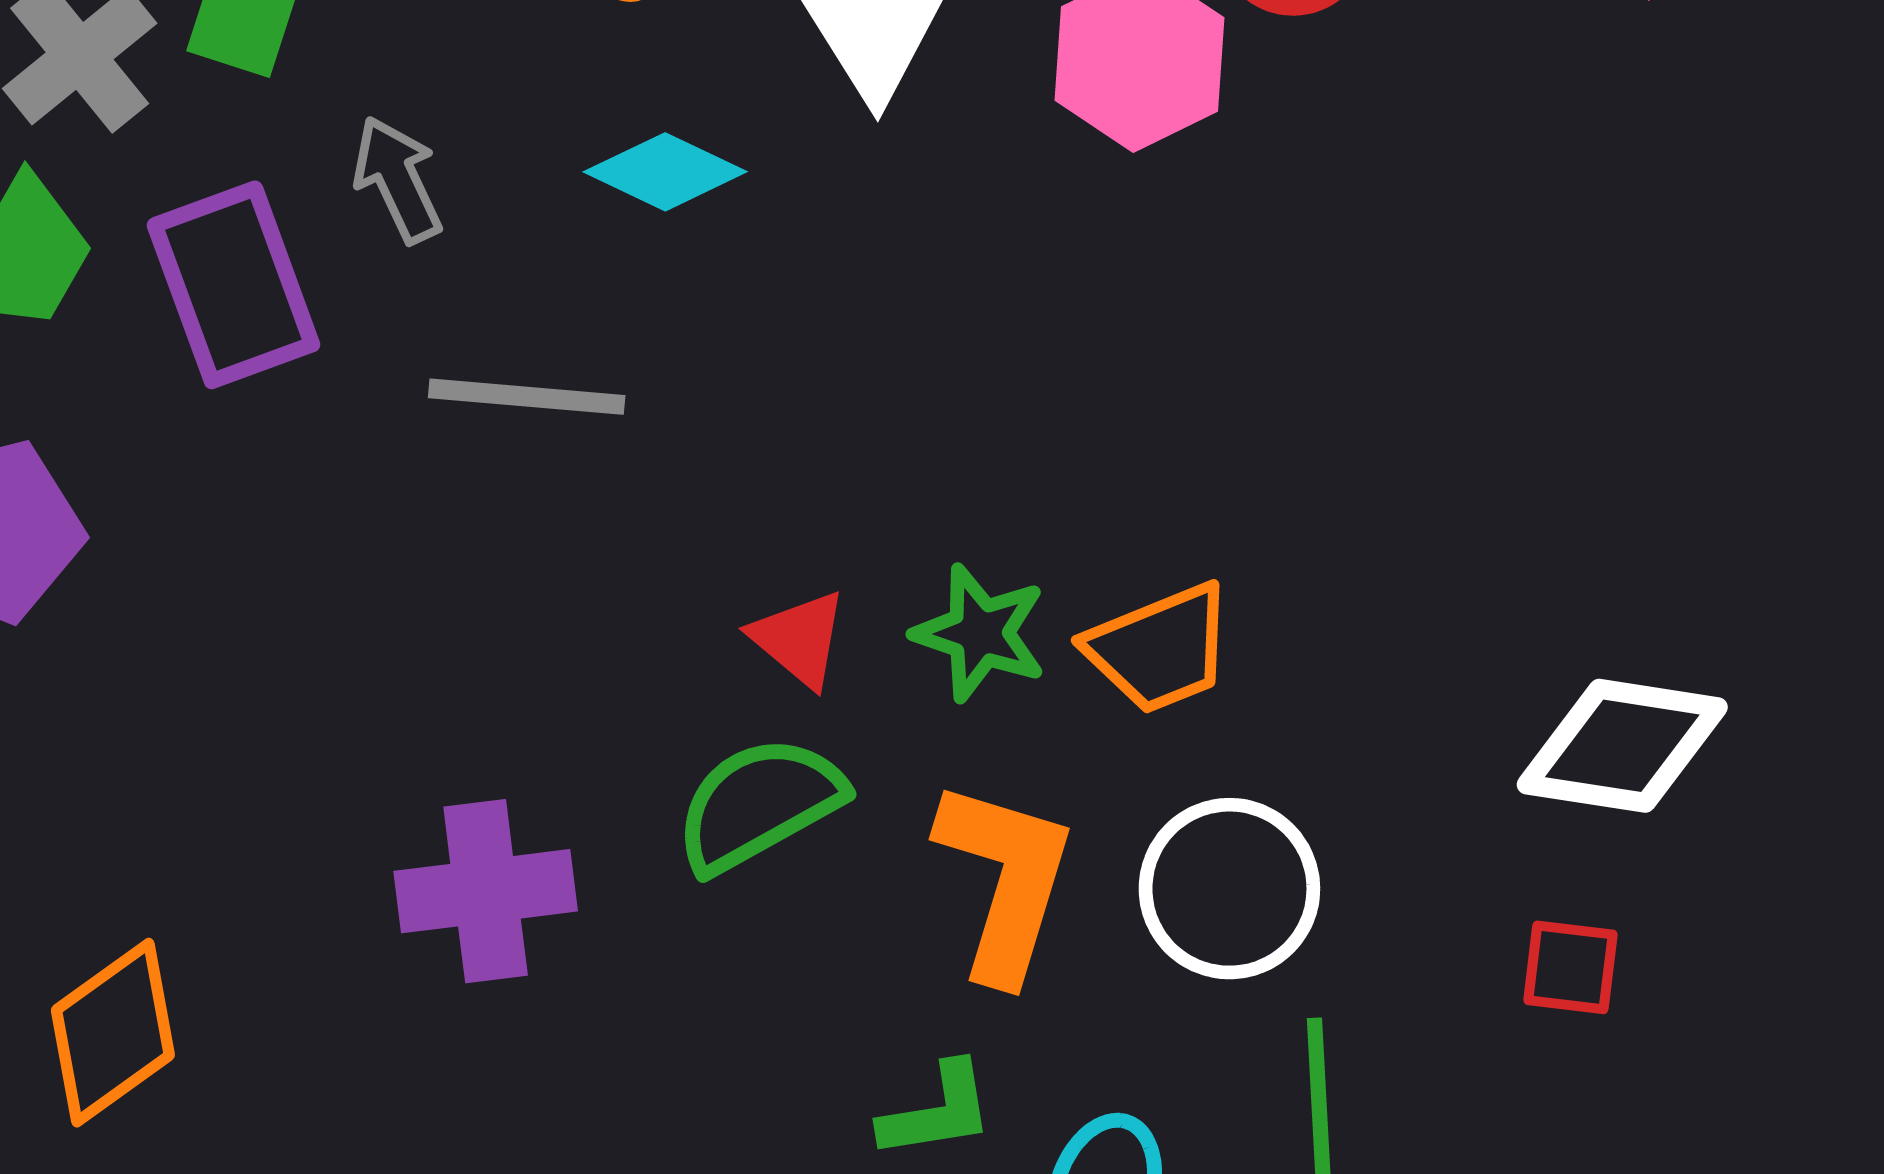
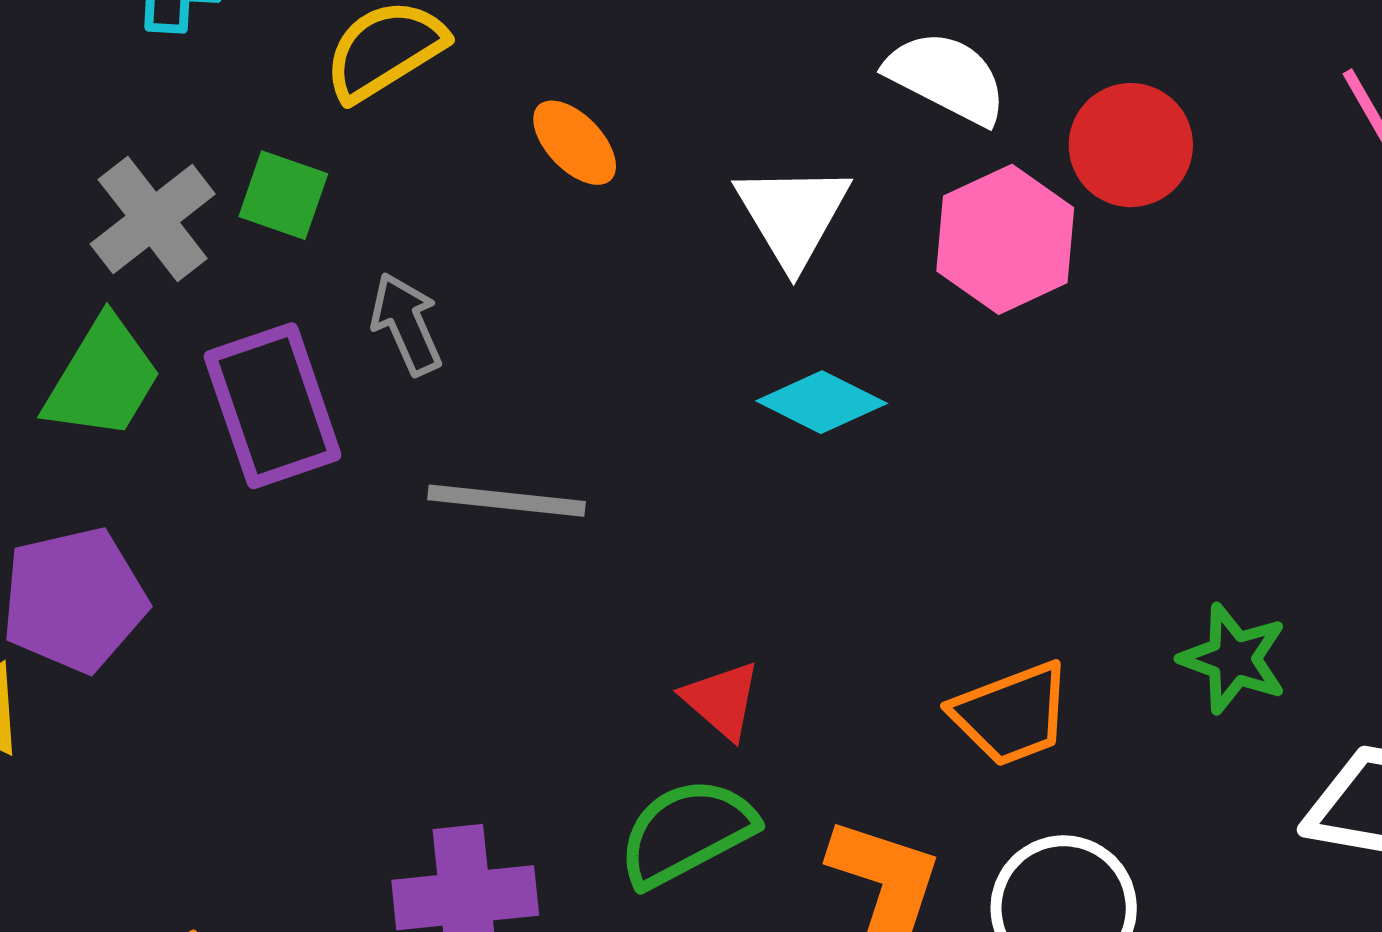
cyan diamond: (665, 172) -> (822, 402), moved
green star: (980, 633) -> (1233, 659), moved

